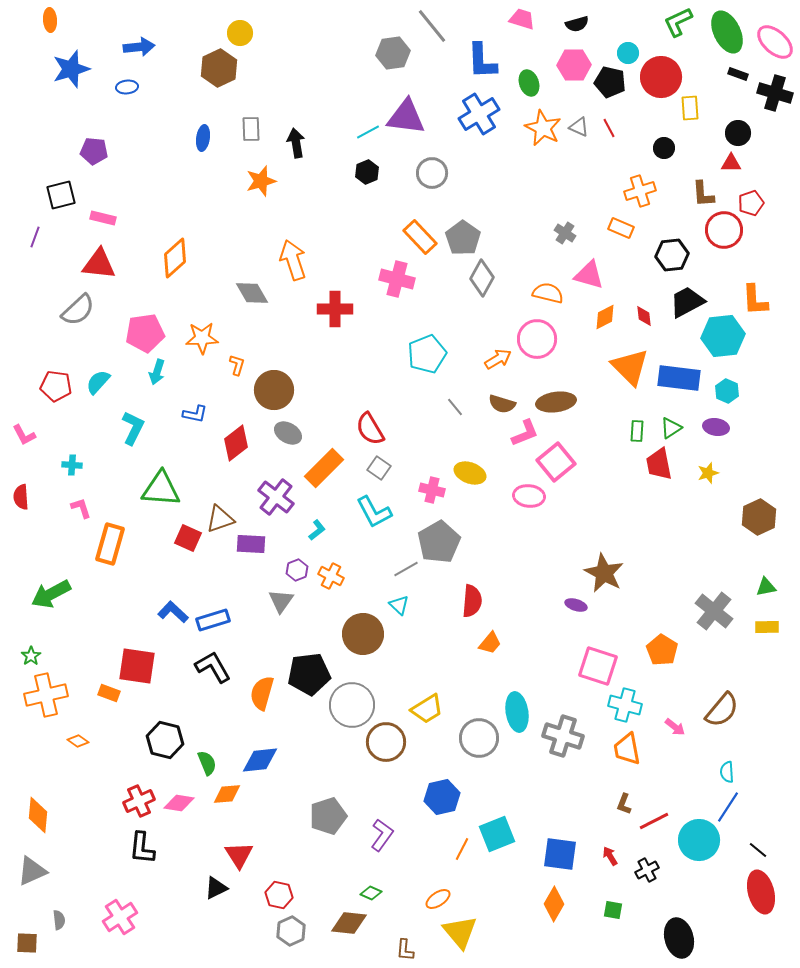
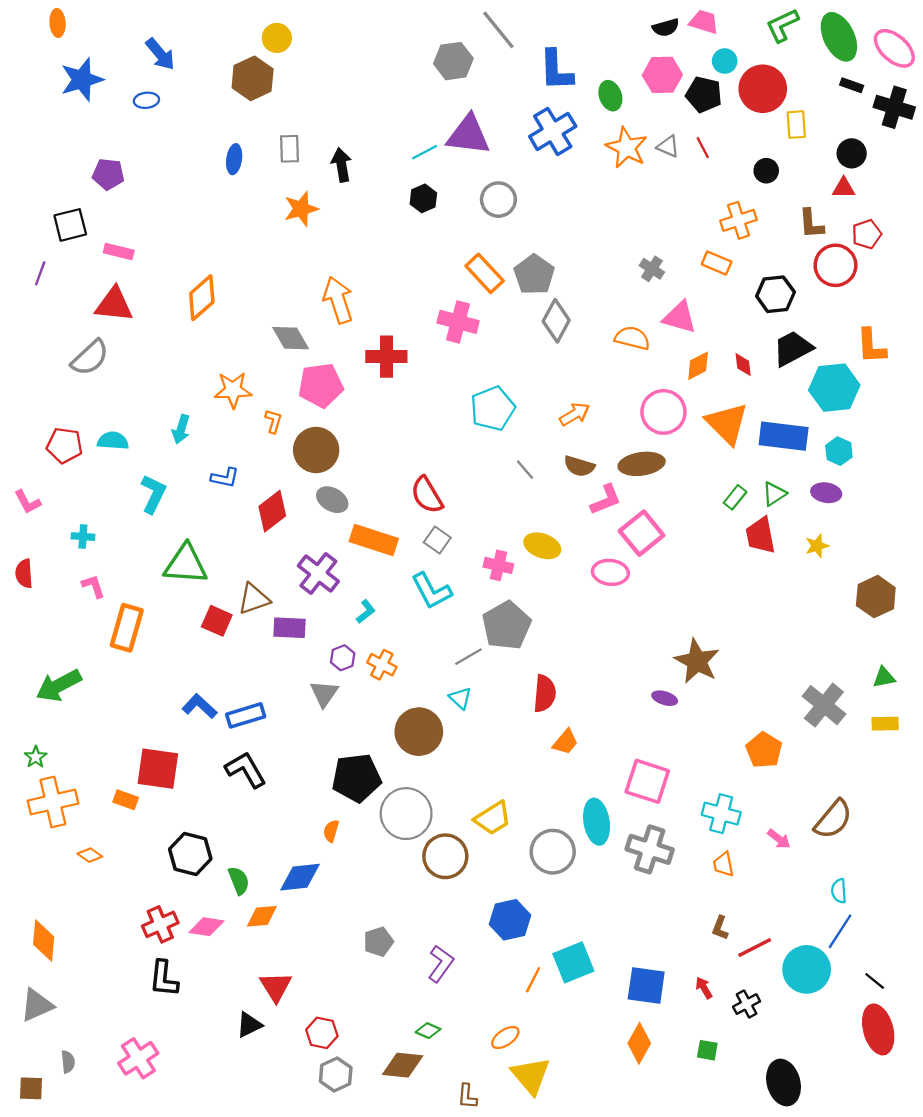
pink trapezoid: (522, 19) -> (704, 22), moved
blue arrow: (139, 47) -> (160, 54), turned 56
pink pentagon: (145, 333) -> (321, 385), moved
pink circle: (537, 339) -> (663, 412), moved
cyan semicircle: (98, 382) -> (113, 441), turned 52
green rectangle: (637, 431) -> (735, 497), turned 35
orange rectangle: (324, 468) -> (374, 540), turned 63
pink square: (598, 666) -> (647, 781), moved
orange semicircle: (262, 693) -> (331, 831), moved, size x0.6
orange trapezoid: (627, 749) -> (724, 864), size x0.7
gray pentagon: (328, 816) -> (378, 942), size x0.7

